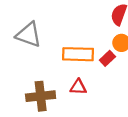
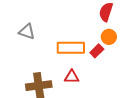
gray triangle: (29, 35) -> (27, 32), size x0.7

